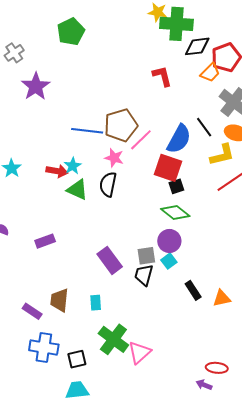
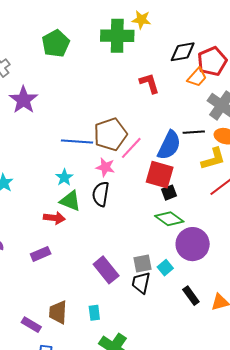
green cross: (176, 24) -> (117, 36), moved
black line: (204, 127) -> (194, 132), turned -55
red arrow: (57, 171) -> (54, 218), moved
purple circle: (169, 241) -> (193, 244), moved, size x1.4

